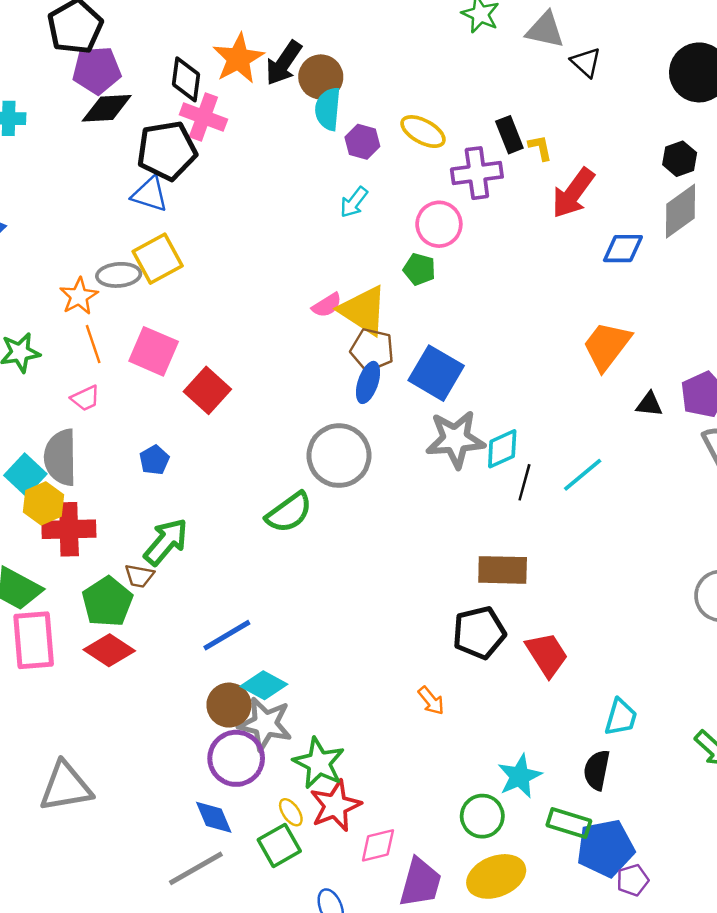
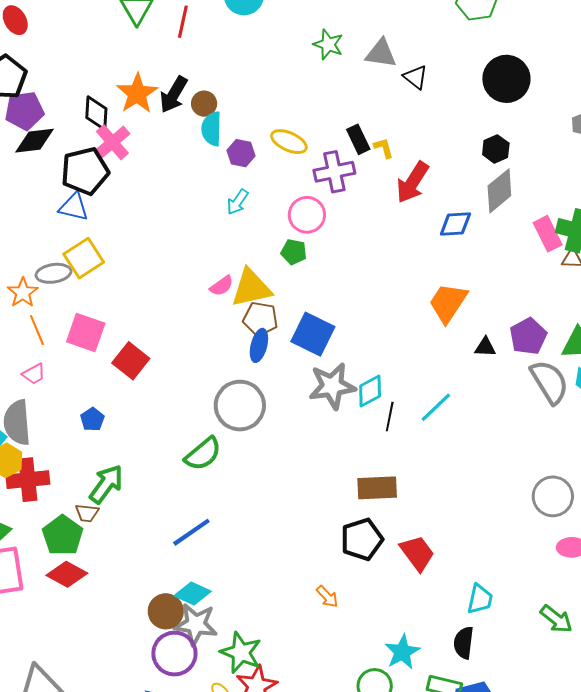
brown circle: (321, 77) -> (204, 104), size x0.7
pink cross: (203, 117) -> (112, 142), turned 33
yellow triangle: (363, 310) -> (251, 288), turned -42
blue line: (227, 635) -> (191, 532), moved

